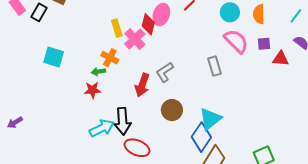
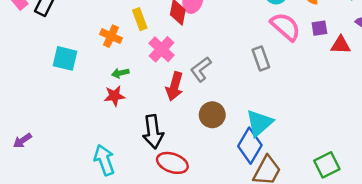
pink cross: (135, 39) -> (162, 49), moved
orange cross: (110, 58) -> (111, 36), moved
cyan arrow: (102, 128) -> (104, 160), moved, turned -80

